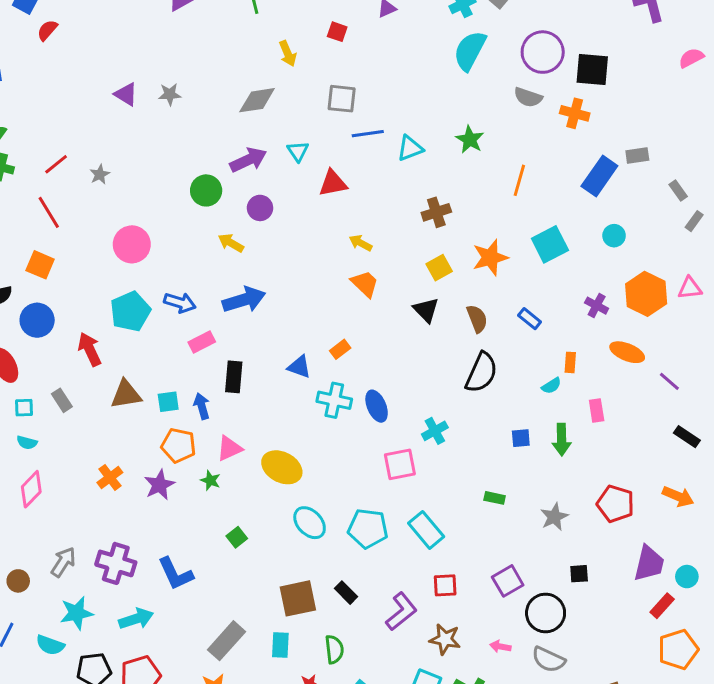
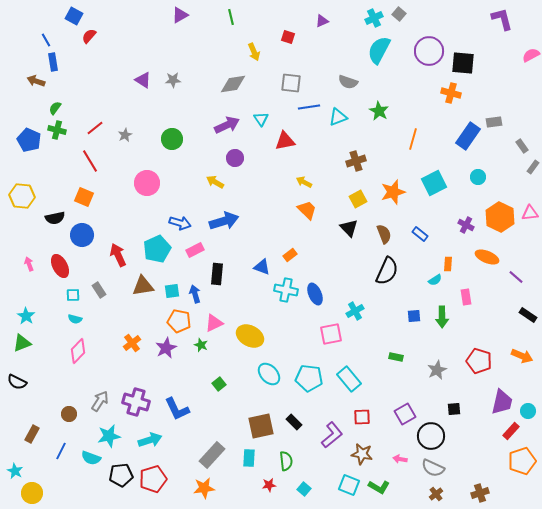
gray semicircle: (528, 97) -> (348, 82), moved
green circle: (206, 190) -> (172, 139), moved
cyan pentagon: (130, 311) -> (157, 249), moved

